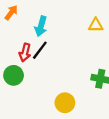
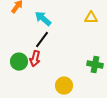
cyan arrow: (41, 26) -> (43, 19), turned 114
red arrow: (25, 53) -> (35, 59), moved

